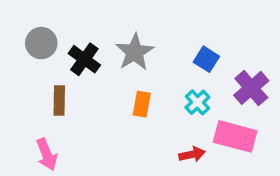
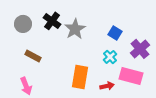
black cross: (84, 59) -> (52, 21), moved
brown rectangle: (59, 101) -> (33, 56), turned -63
orange rectangle: (142, 104) -> (80, 77), moved, size x1.6

